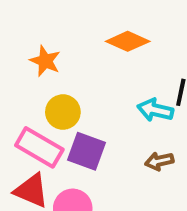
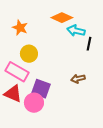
cyan arrow: (155, 110) -> (76, 31), moved
purple square: (86, 151) -> (41, 89), moved

